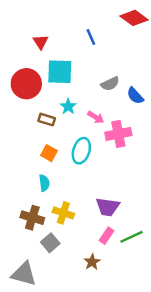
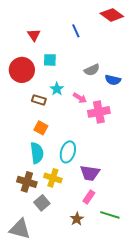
cyan square: (60, 72) -> (50, 60), size x0.6
blue semicircle: (135, 96) -> (113, 80), turned -35
cyan ellipse: (81, 151) -> (68, 152), moved
cyan semicircle: (44, 183) -> (37, 153), size x1.5
green line: (132, 237) -> (110, 215), moved, turned 42

